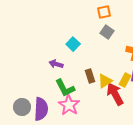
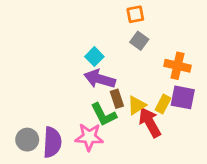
purple arrow: (56, 64) -> (100, 79), moved, size x1.6
green L-shape: (65, 88) -> (104, 115), moved
pink star: (69, 105) -> (89, 137), turned -30

